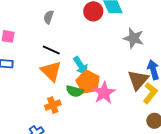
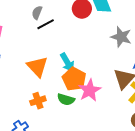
black line: (51, 50) -> (46, 24), moved, turned -54
green semicircle: (75, 91) -> (66, 99), moved

